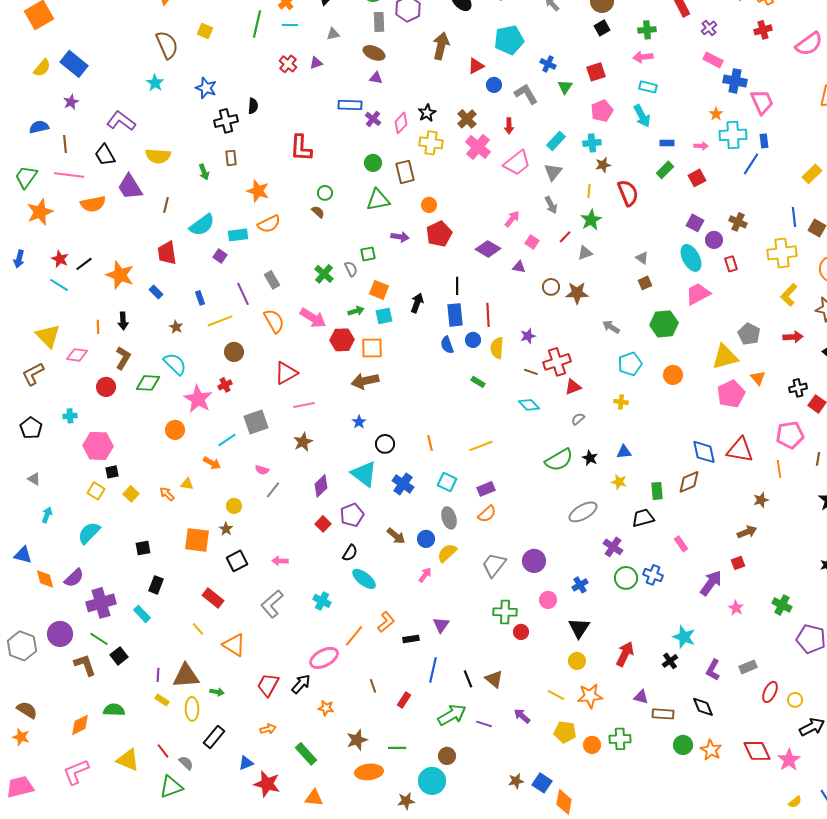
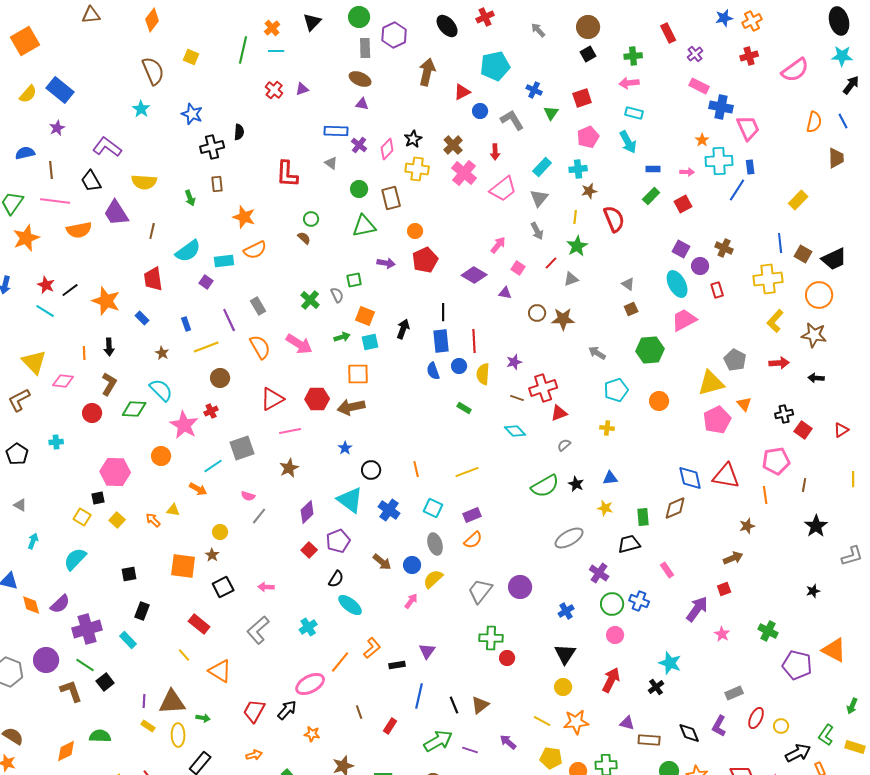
gray triangle: (333, 34) -> (331, 163), moved, turned 48
red hexagon: (342, 340) -> (317, 399), moved
pink hexagon: (98, 446) -> (115, 472), moved
pink circle: (548, 600) -> (615, 635), moved
cyan cross: (322, 601) -> (308, 627), turned 30
purple L-shape: (713, 670) -> (719, 726), moved
brown triangle: (494, 679) -> (480, 705), turned 42

